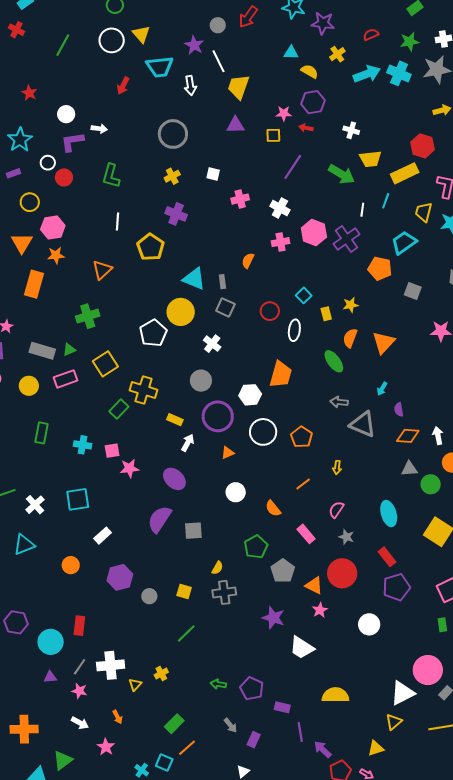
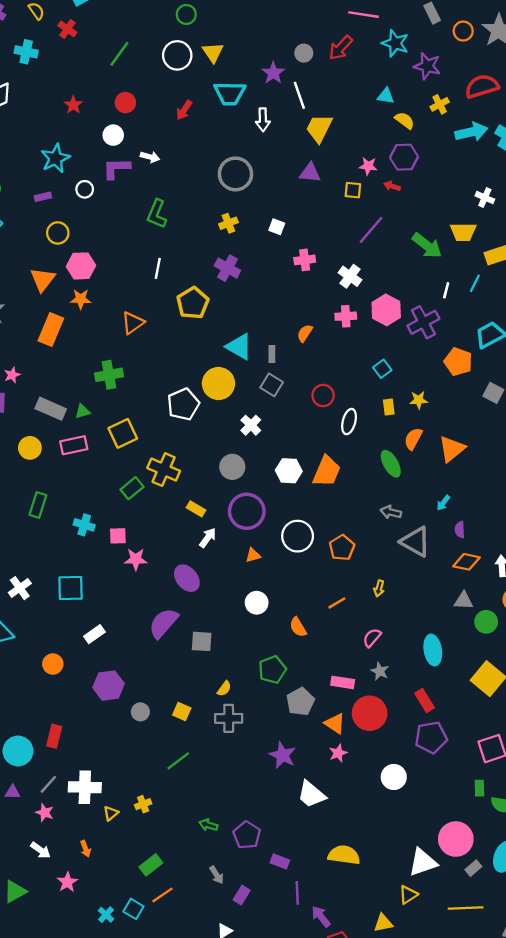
red semicircle: (371, 35) -> (482, 86), size x1.8
white cross: (351, 130) -> (485, 198), moved
red circle: (64, 177) -> (125, 103), moved
cyan square: (304, 295) -> (382, 369), moved
white hexagon: (250, 395) -> (289, 471), moved
pink rectangle: (306, 534) -> (343, 682), moved, turned -48

